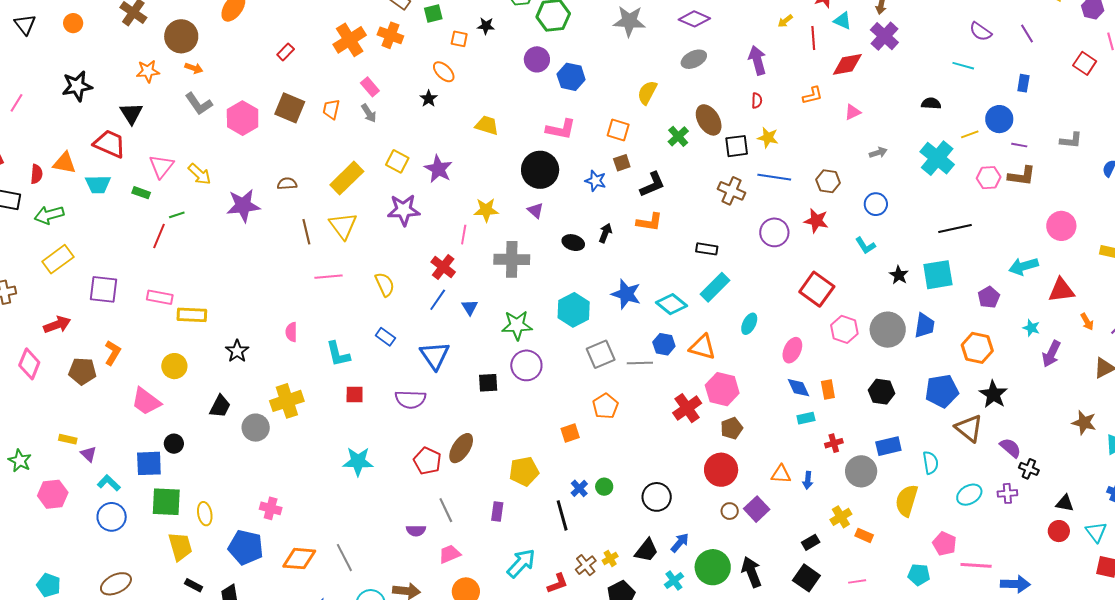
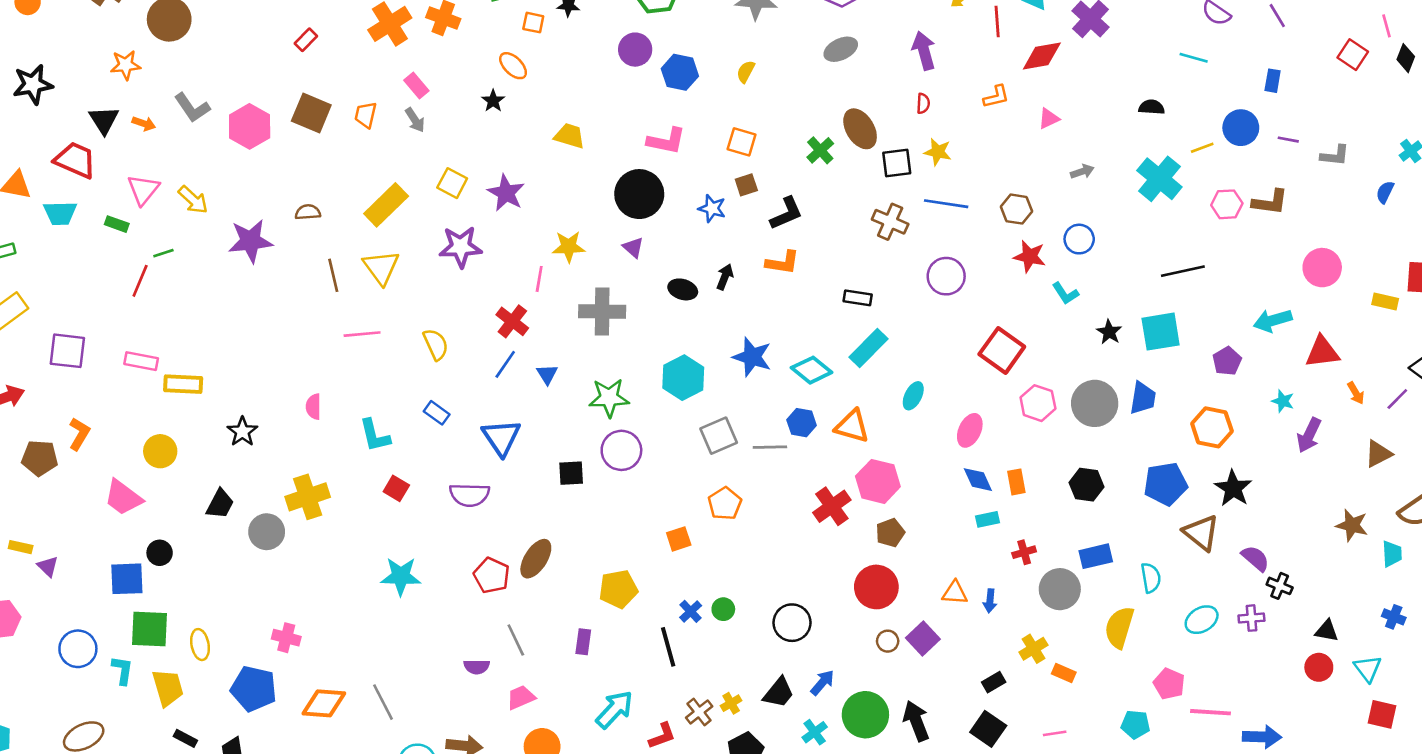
orange arrow: (194, 68) -> (144, 124), moved
yellow semicircle: (647, 93) -> (746, 72), moved, size x0.7
purple line: (1019, 145) -> (1288, 140), moved
red star: (816, 221) -> (1030, 256), moved
red square: (355, 394) -> (396, 488), turned 30
cyan L-shape: (109, 483) -> (122, 670), moved, turned 55

